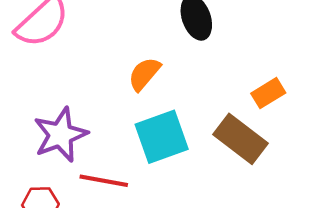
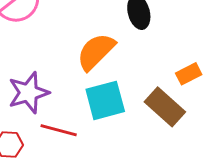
orange semicircle: (144, 74) -> (96, 52), size x1.5

